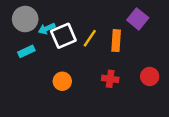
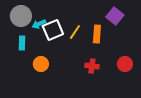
cyan rectangle: (26, 51) -> (22, 43), turned -64
orange circle: (62, 81) -> (41, 64), moved

